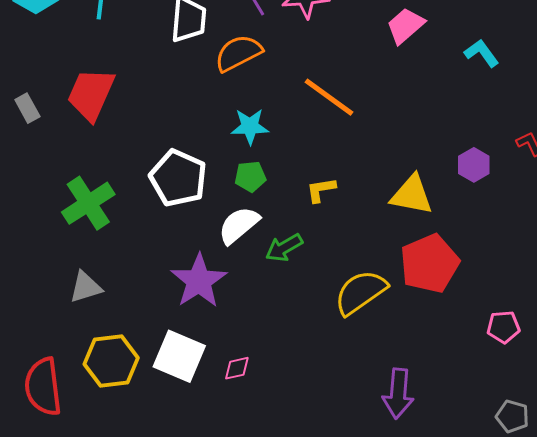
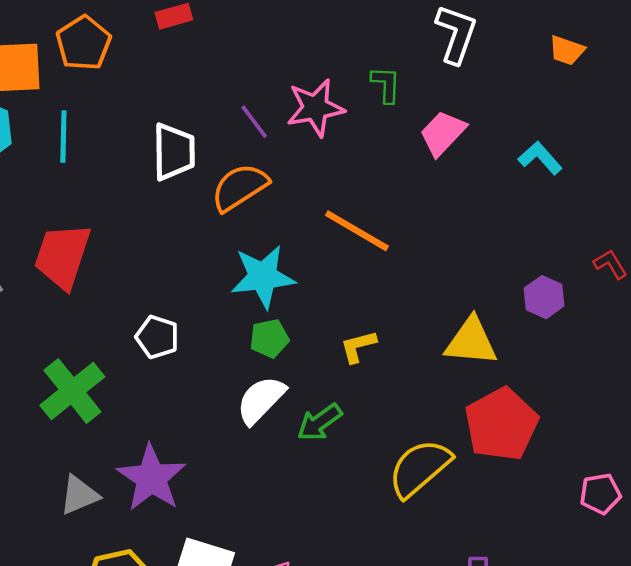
cyan star: (250, 126) -> (263, 277), size x1.4
white pentagon: (178, 178) -> (157, 337), moved, size x0.6
purple star: (199, 281) -> (151, 478), moved

